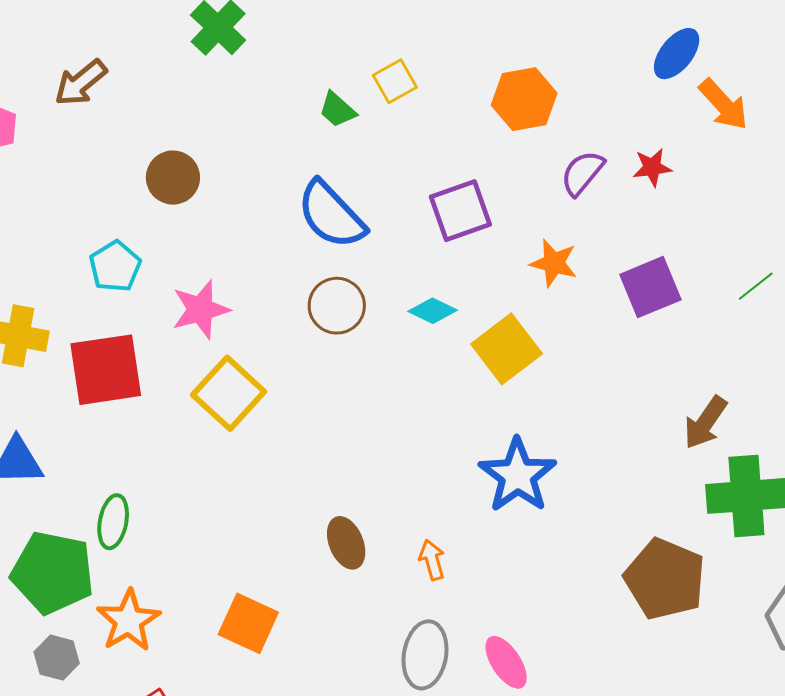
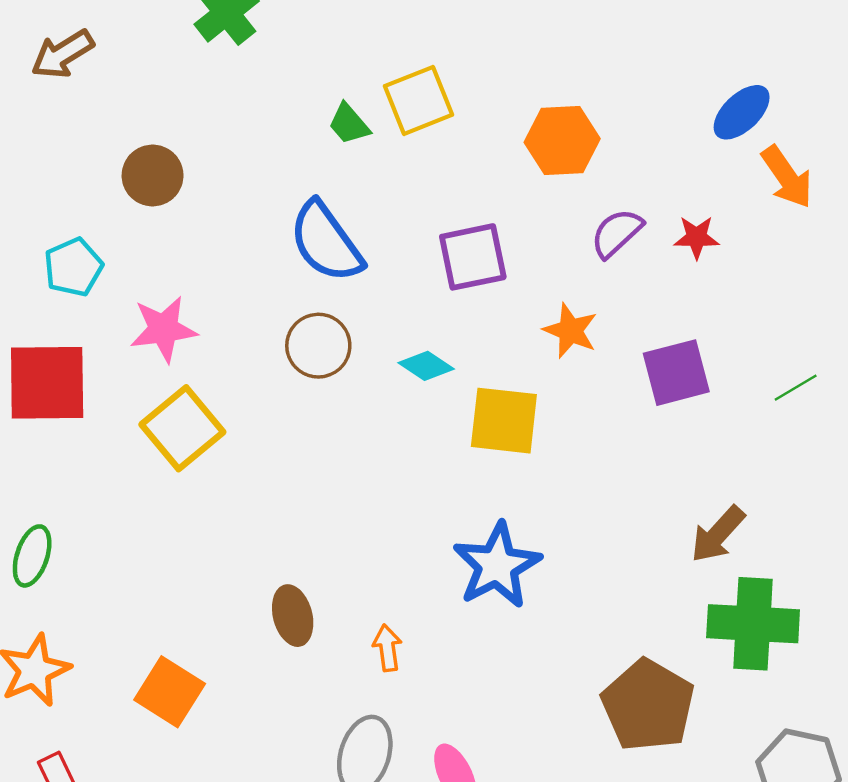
yellow square: (395, 81) -> (418, 100), size x1.4
yellow square: (507, 349) -> (504, 421), turned 36

